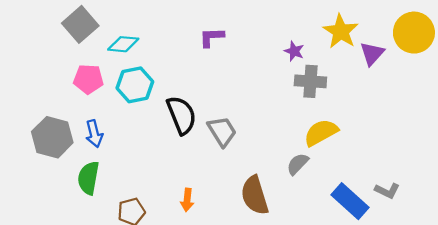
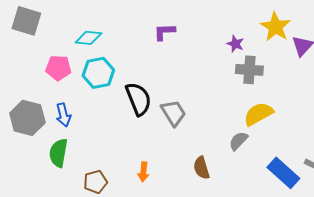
gray square: (80, 24) -> (26, 21), moved, turned -32
brown semicircle: (255, 195) -> (201, 168), size x0.7

